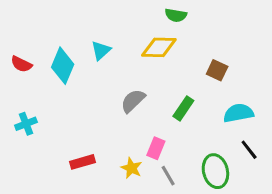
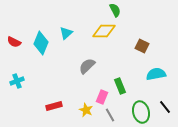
green semicircle: (176, 15) -> (115, 10), turned -128
green rectangle: (183, 108) -> (120, 86), moved, turned -56
black line: (249, 150) -> (165, 107), moved

